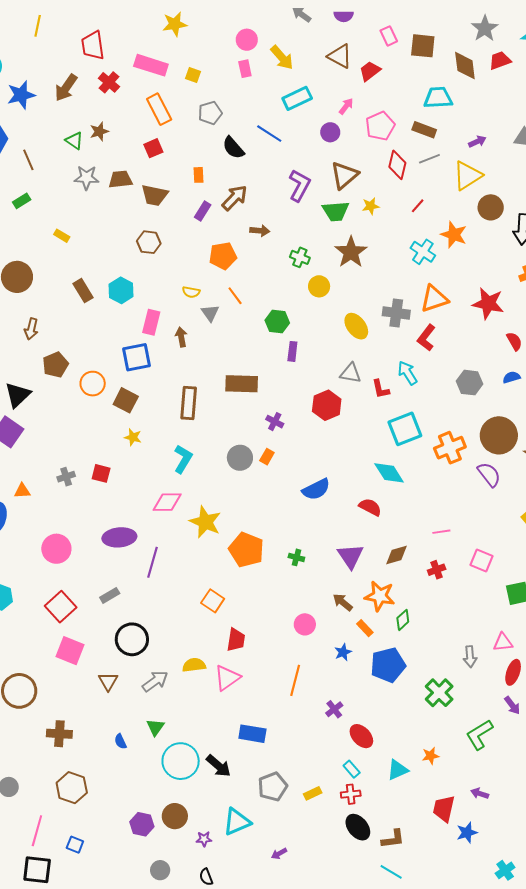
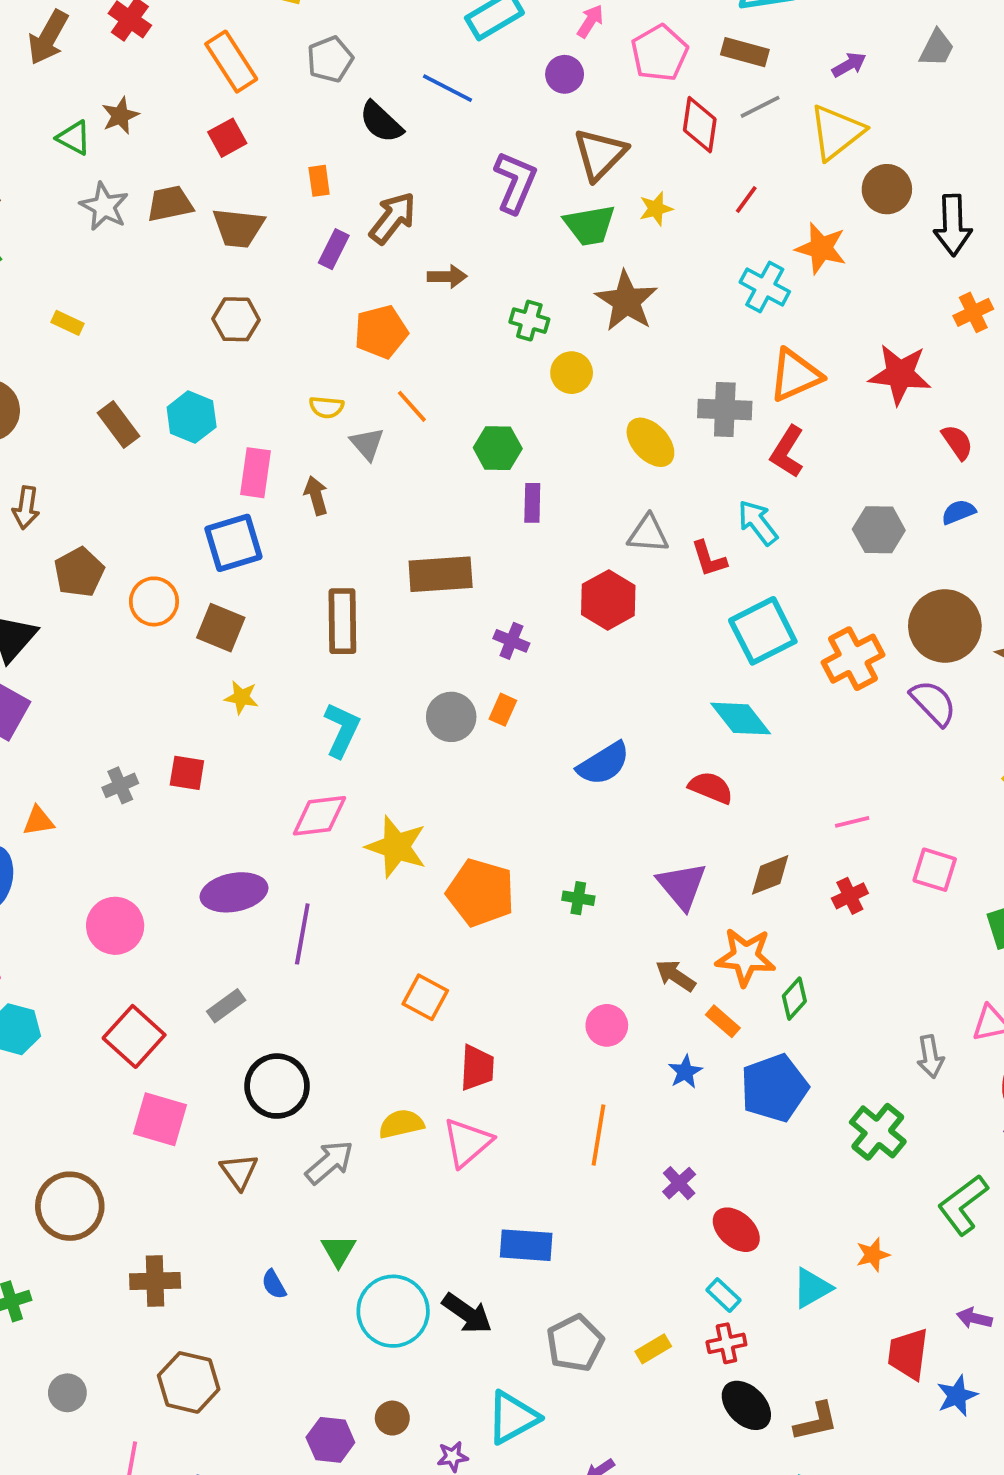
gray star: (86, 178) -> (104, 206), turned 30
brown circle: (175, 816) -> (392, 1418), size x0.7

